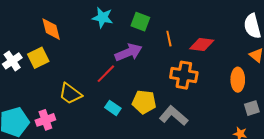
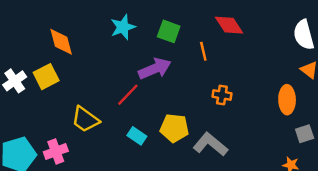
cyan star: (103, 18) -> (123, 27), turned -30
red diamond: (202, 45) -> (229, 25), moved, turned 50
orange cross: (184, 75) -> (222, 95), size x0.6

